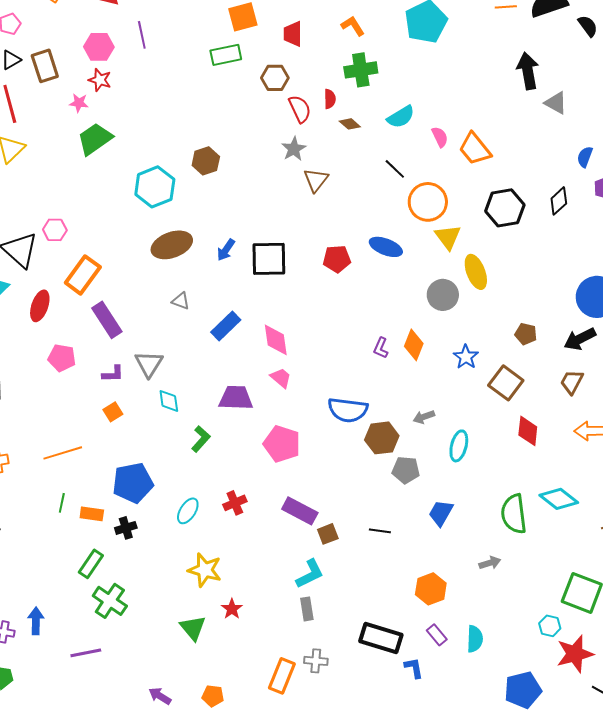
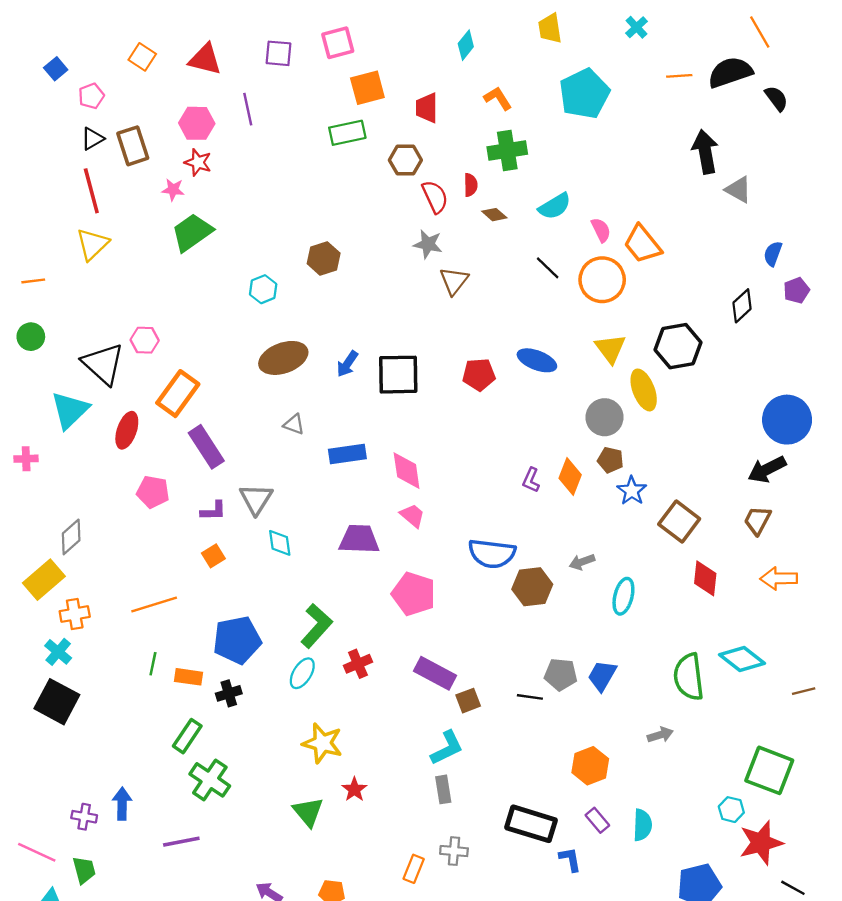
gray star: (294, 149) -> (428, 244), turned -30
cyan hexagon: (155, 187) -> (263, 289), size x0.6
orange circle: (428, 202) -> (602, 280), moved
black hexagon: (505, 208) -> (678, 346), moved
blue rectangle: (226, 326) -> (347, 454), turned 36
brown pentagon: (526, 334) -> (610, 460), moved
green L-shape: (201, 439) -> (316, 626), moved, size x1.4
gray pentagon: (406, 470) -> (561, 674), moved
orange rectangle: (282, 676) -> (414, 869), size x0.7

